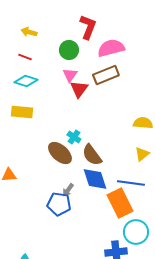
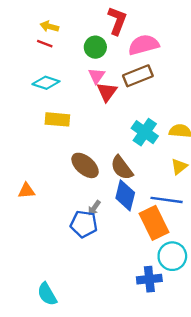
red line: (25, 57) -> (45, 44), moved
yellow rectangle: (22, 112) -> (57, 119), moved
cyan cross: (74, 137) -> (145, 132), moved, size x1.6
blue diamond: (95, 179) -> (125, 195), turned 32

